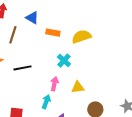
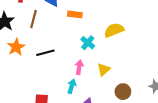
yellow semicircle: (81, 37) -> (114, 30), moved
yellow triangle: (78, 87) -> (104, 70), turned -32

